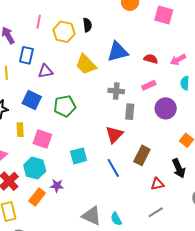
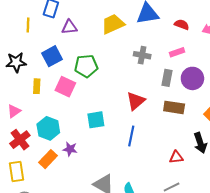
yellow trapezoid: (86, 64) -> (113, 24), turned 105
blue square: (32, 100) -> (52, 56), turned 30
gray rectangle: (130, 112) -> (167, 78), moved
pink square: (42, 139) -> (65, 87), moved
brown rectangle: (142, 155) -> (174, 107), moved, turned 66
blue line: (113, 168) -> (131, 136), turned 36

